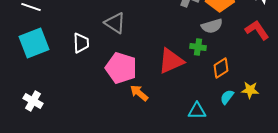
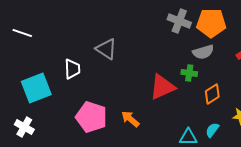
cyan square: (34, 43) -> (36, 88), moved
pink pentagon: (121, 68) -> (91, 117), moved
cyan semicircle: (227, 97) -> (212, 130), moved

